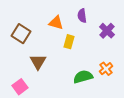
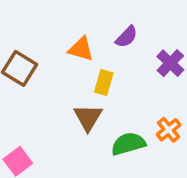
purple semicircle: (82, 16) -> (127, 37), turned -128
brown triangle: (38, 62) -> (88, 117), moved

